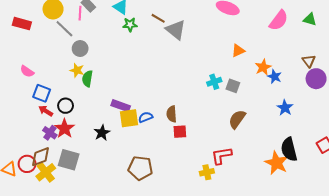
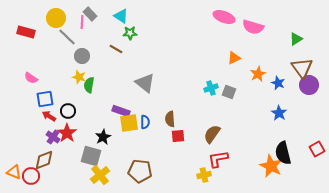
brown line: (158, 18) -> (116, 49), moved
green triangle: (310, 19) -> (296, 39), moved, turned -48
pink semicircle: (279, 20) -> (253, 27), moved, turned 70
gray triangle: (176, 30) -> (145, 83), moved
brown triangle: (309, 61) -> (302, 68), size x1.6
blue star: (275, 77) -> (278, 83), moved
blue square: (42, 93) -> (45, 99), turned -30
blue semicircle: (146, 117) -> (145, 122), turned 112
brown semicircle: (237, 119) -> (212, 134), moved
gray square: (69, 160) -> (91, 156), moved
red circle: (27, 164) -> (31, 176), moved
yellow cross: (46, 172) -> (100, 175), moved

